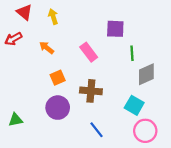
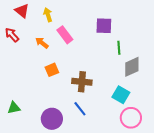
red arrow: (13, 39) -> (12, 35), turned 77
pink rectangle: (89, 52) -> (65, 35), moved
purple circle: (58, 108) -> (52, 119), moved
blue line: (96, 130) -> (80, 109), moved

